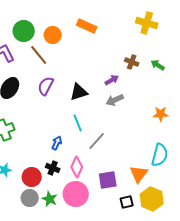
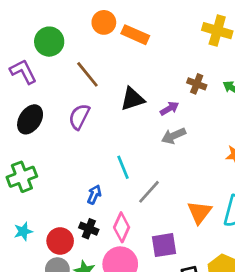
orange circle: (53, 35) -> (104, 22), moved
brown line: (39, 55) -> (87, 74), moved
black triangle: (79, 92) -> (133, 99), moved
orange triangle: (139, 174) -> (199, 212), moved

